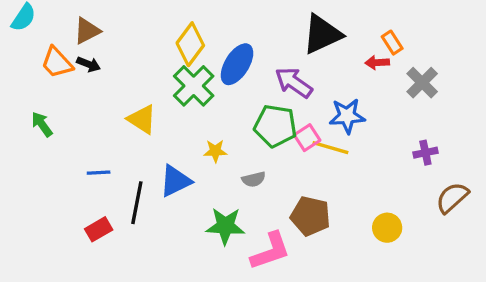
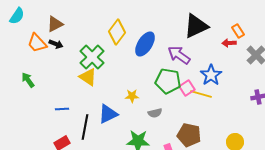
green cross: (194, 86) -> (92, 57), moved
blue star: (347, 116) -> (211, 75), turned -30

